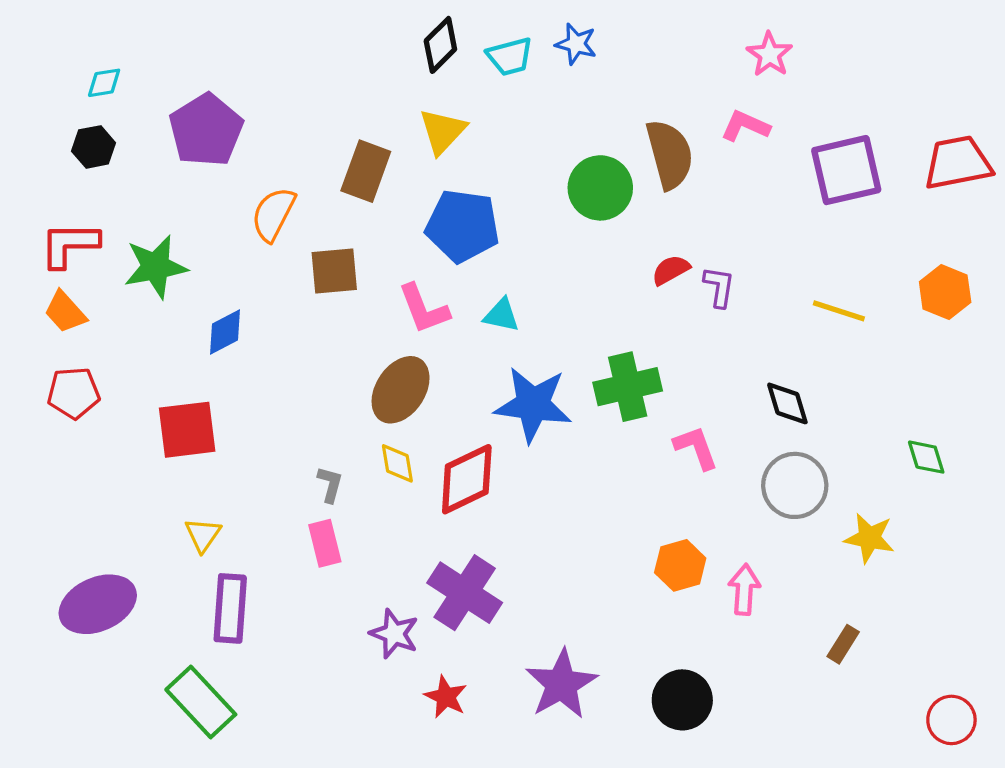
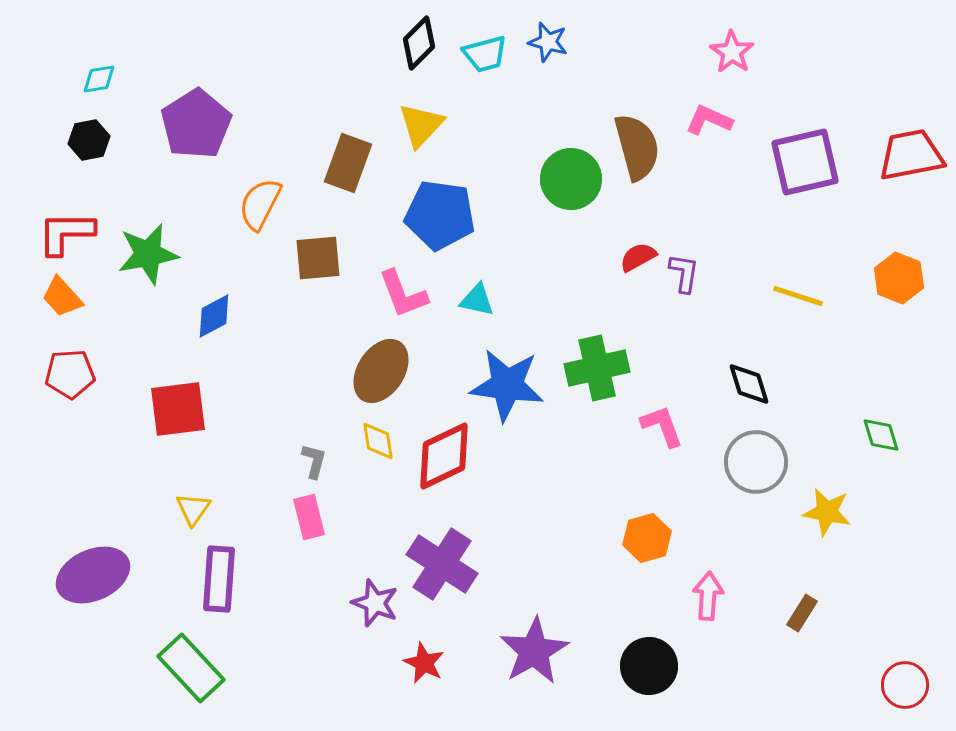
pink arrow: (744, 590) -> (708, 596), moved

